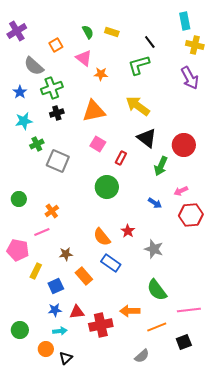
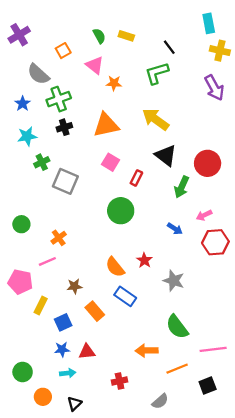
red cross: (101, 325) -> (120, 381), moved, size x0.6
orange circle: (46, 349) -> (43, 397), moved

